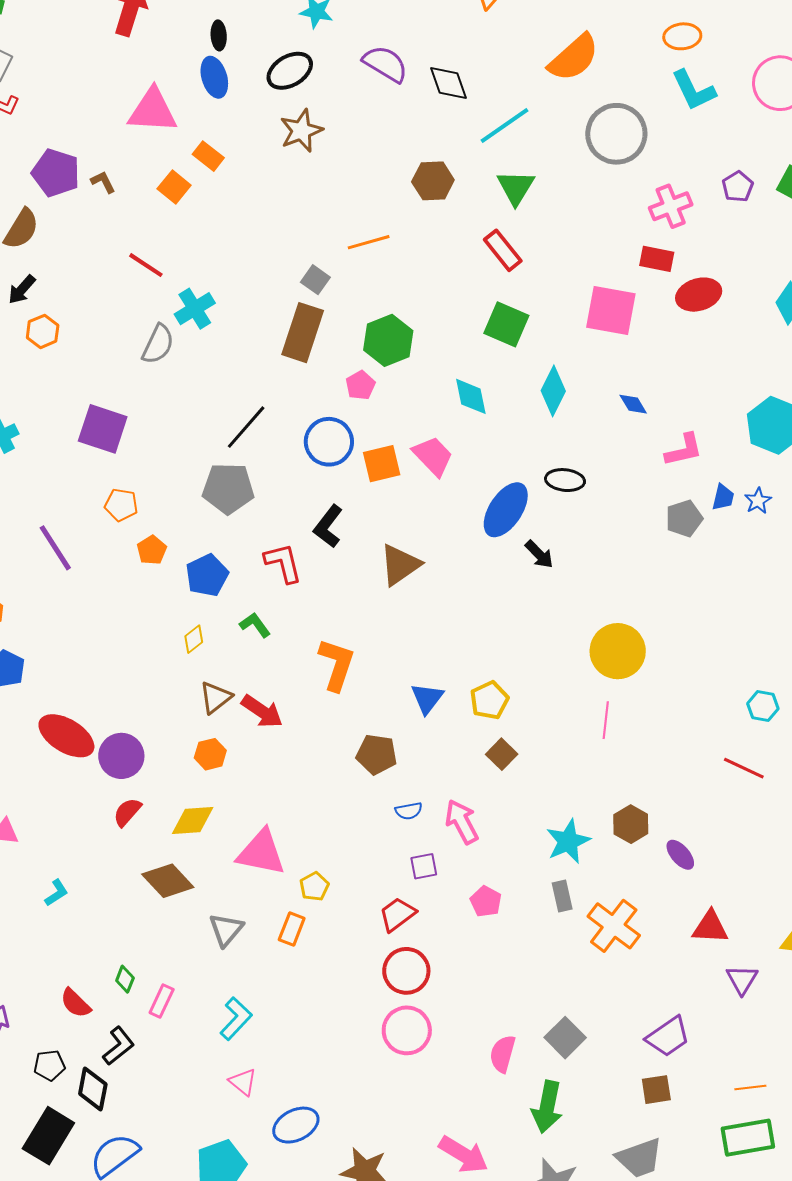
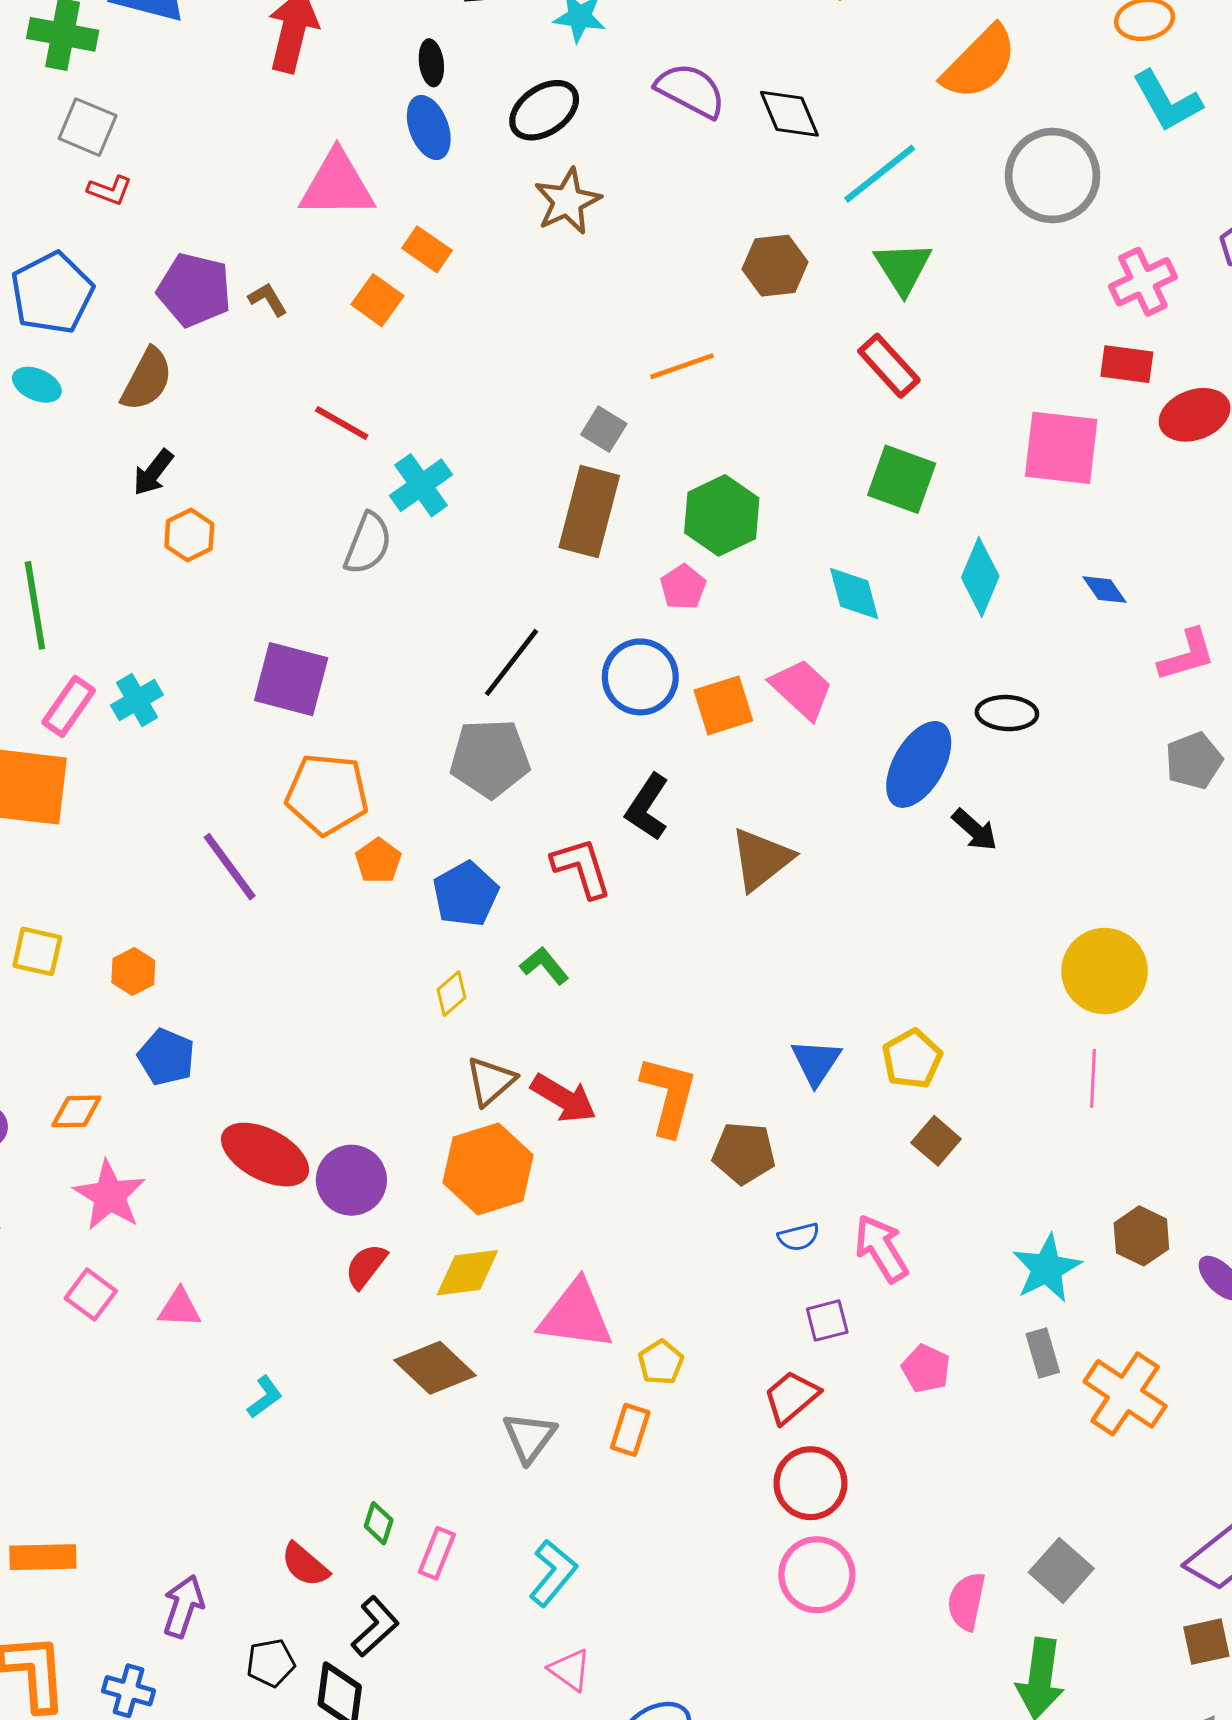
orange pentagon: (121, 505) -> (327, 794), size x1.6
orange L-shape: (337, 665) -> (669, 1096), moved
orange hexagon: (210, 754) -> (488, 1169), size x1.8

